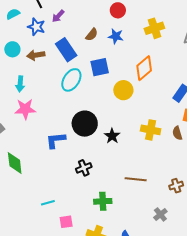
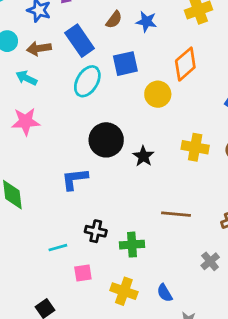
cyan arrow: (20, 84) -> (26, 78), moved, turned 112
blue L-shape: (56, 140) -> (75, 179), moved
black cross: (84, 168) -> (96, 231), moved, turned 35

